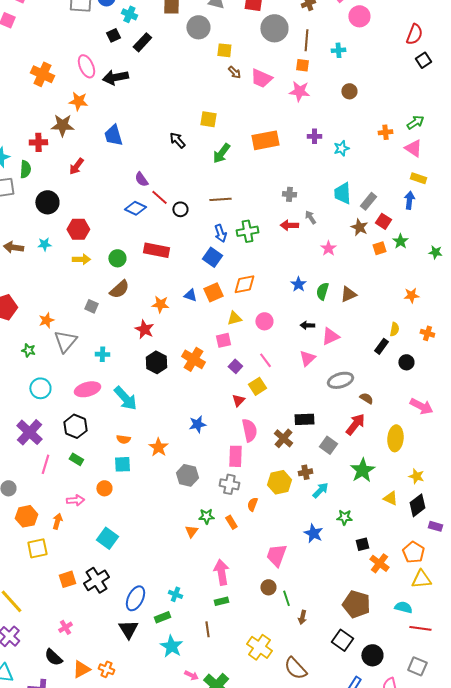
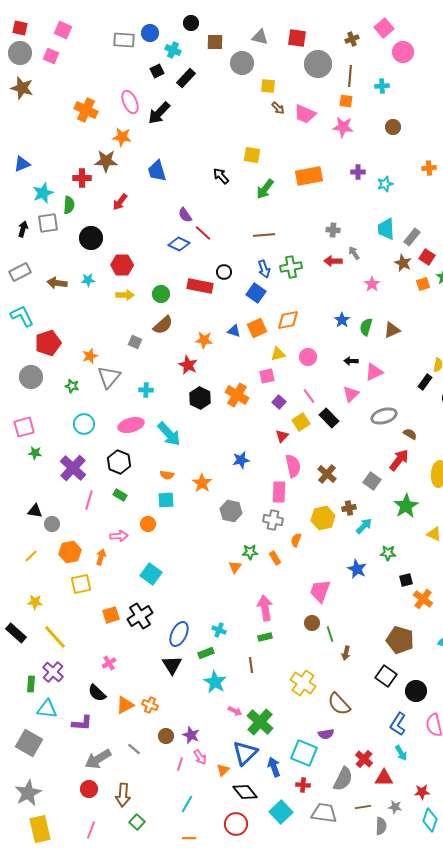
black arrow: (115, 77) -> (159, 113), turned -35
black circle: (180, 209) -> (224, 272), moved
black rectangle: (304, 419) -> (329, 418), moved, turned 48

